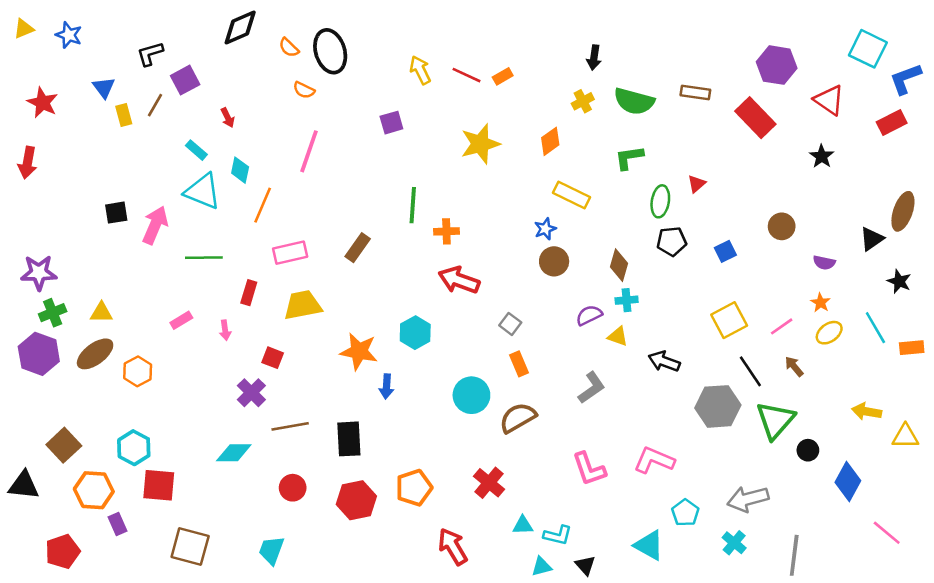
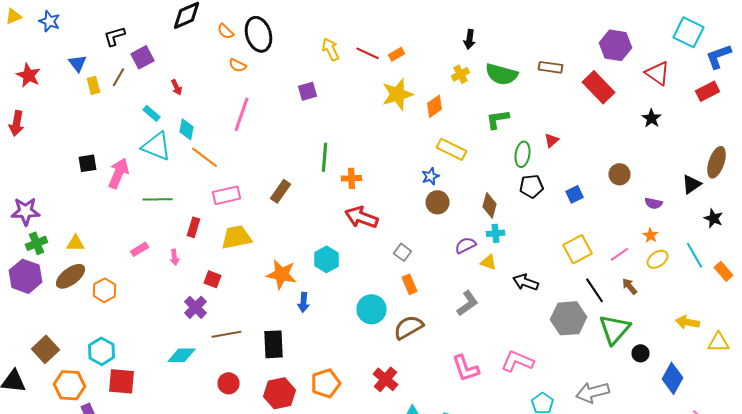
yellow star: (480, 144) -> (398, 94), moved
orange line: (263, 205) -> (204, 157), turned -76
orange rectangle: (912, 348) -> (724, 271), turned 54

